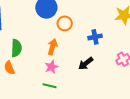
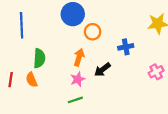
black arrow: (86, 64) -> (102, 70), moved
green line: (50, 86) -> (75, 100), turned -32

